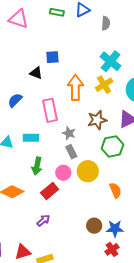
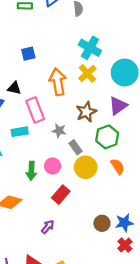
black triangle: (36, 73) -> (14, 88), moved
cyan rectangle: (31, 138) -> (20, 132), moved
gray rectangle: (71, 152) -> (75, 147), moved
pink circle: (63, 173) -> (53, 166), moved
orange semicircle: (115, 190) -> (118, 166), moved
red rectangle: (50, 191) -> (61, 195), moved

